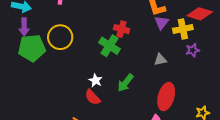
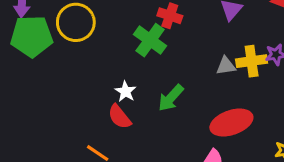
yellow cross: (183, 29) -> (252, 61), moved
red ellipse: (166, 97) -> (231, 123), turned 52

